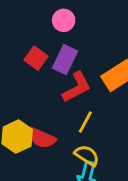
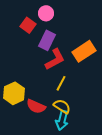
red square: (36, 58) -> (28, 25), moved
red semicircle: (42, 138) -> (36, 106), moved

